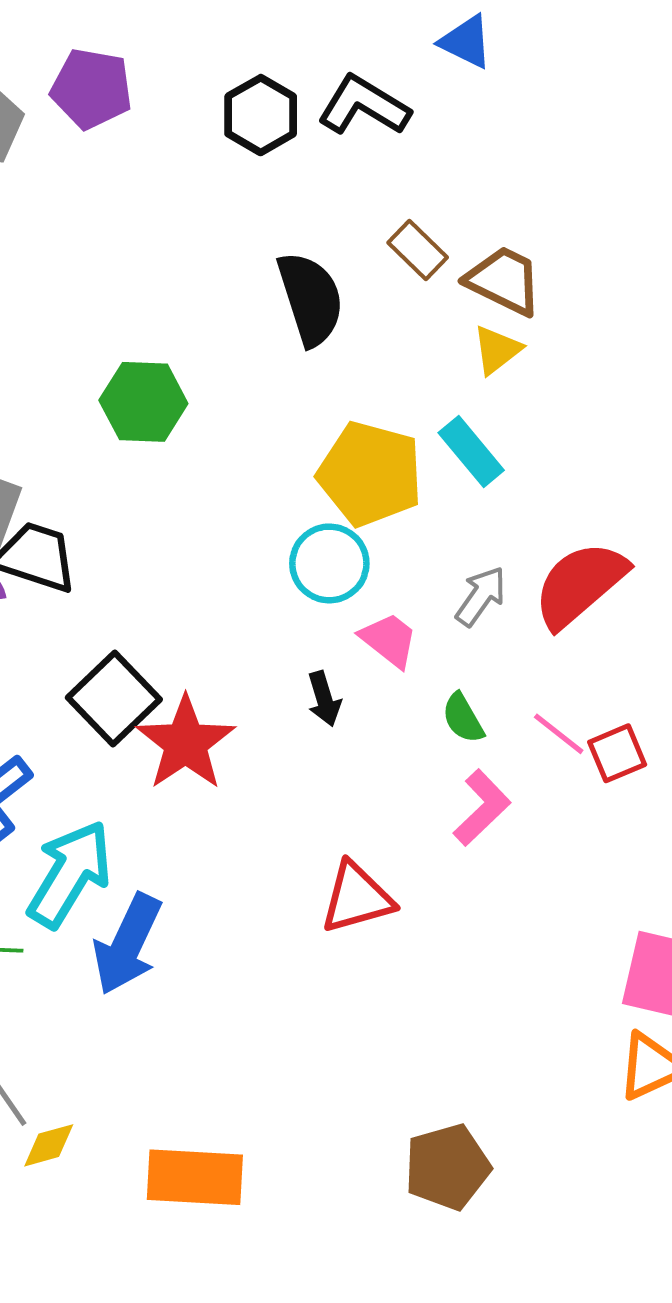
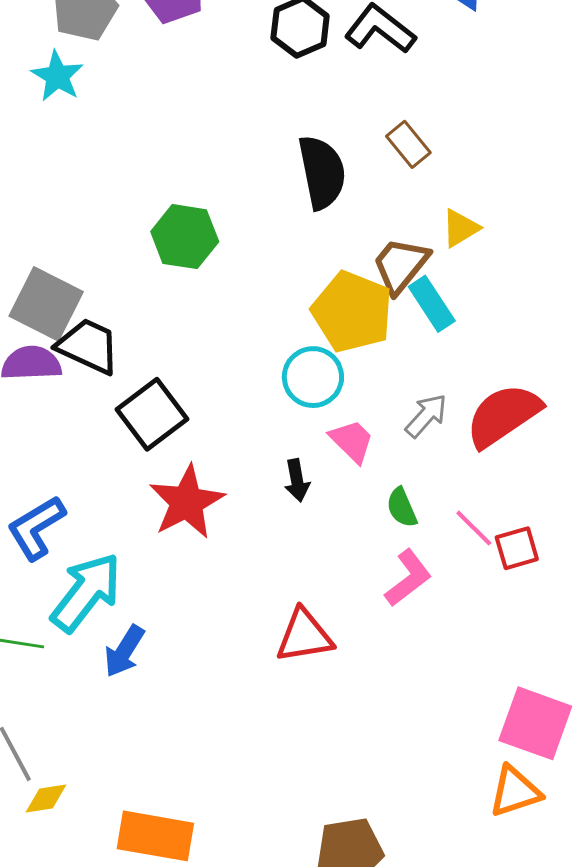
brown trapezoid: (504, 281) -> (401, 265), moved, turned -84
black square: (114, 698) -> (152, 414), moved
blue arrow: (128, 944) -> (124, 651), size x0.7

